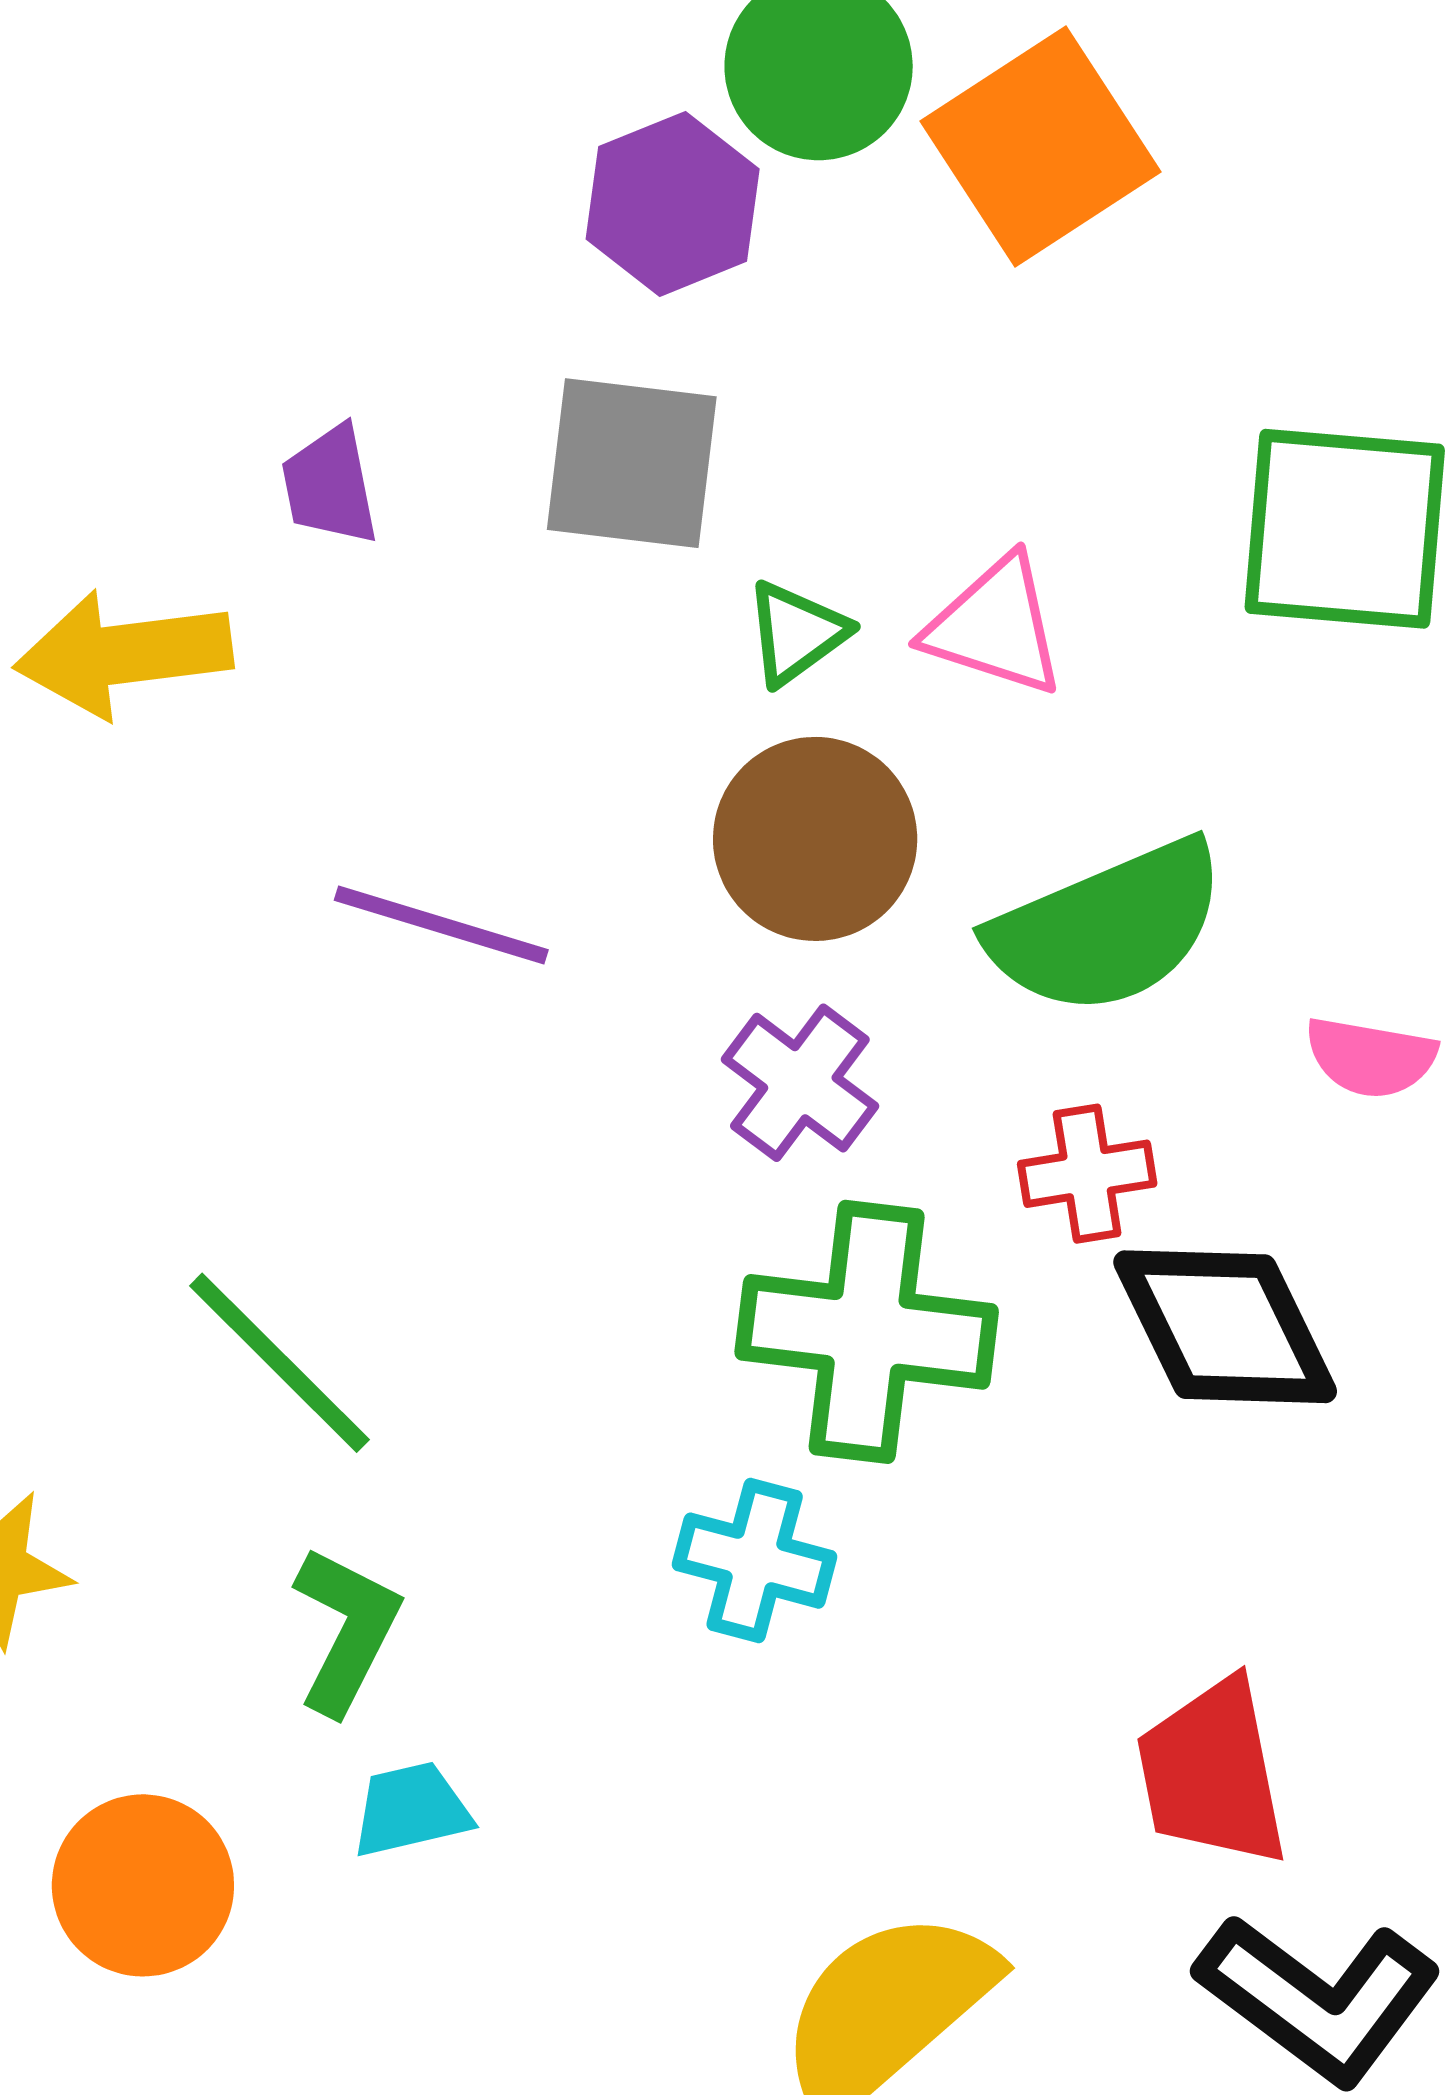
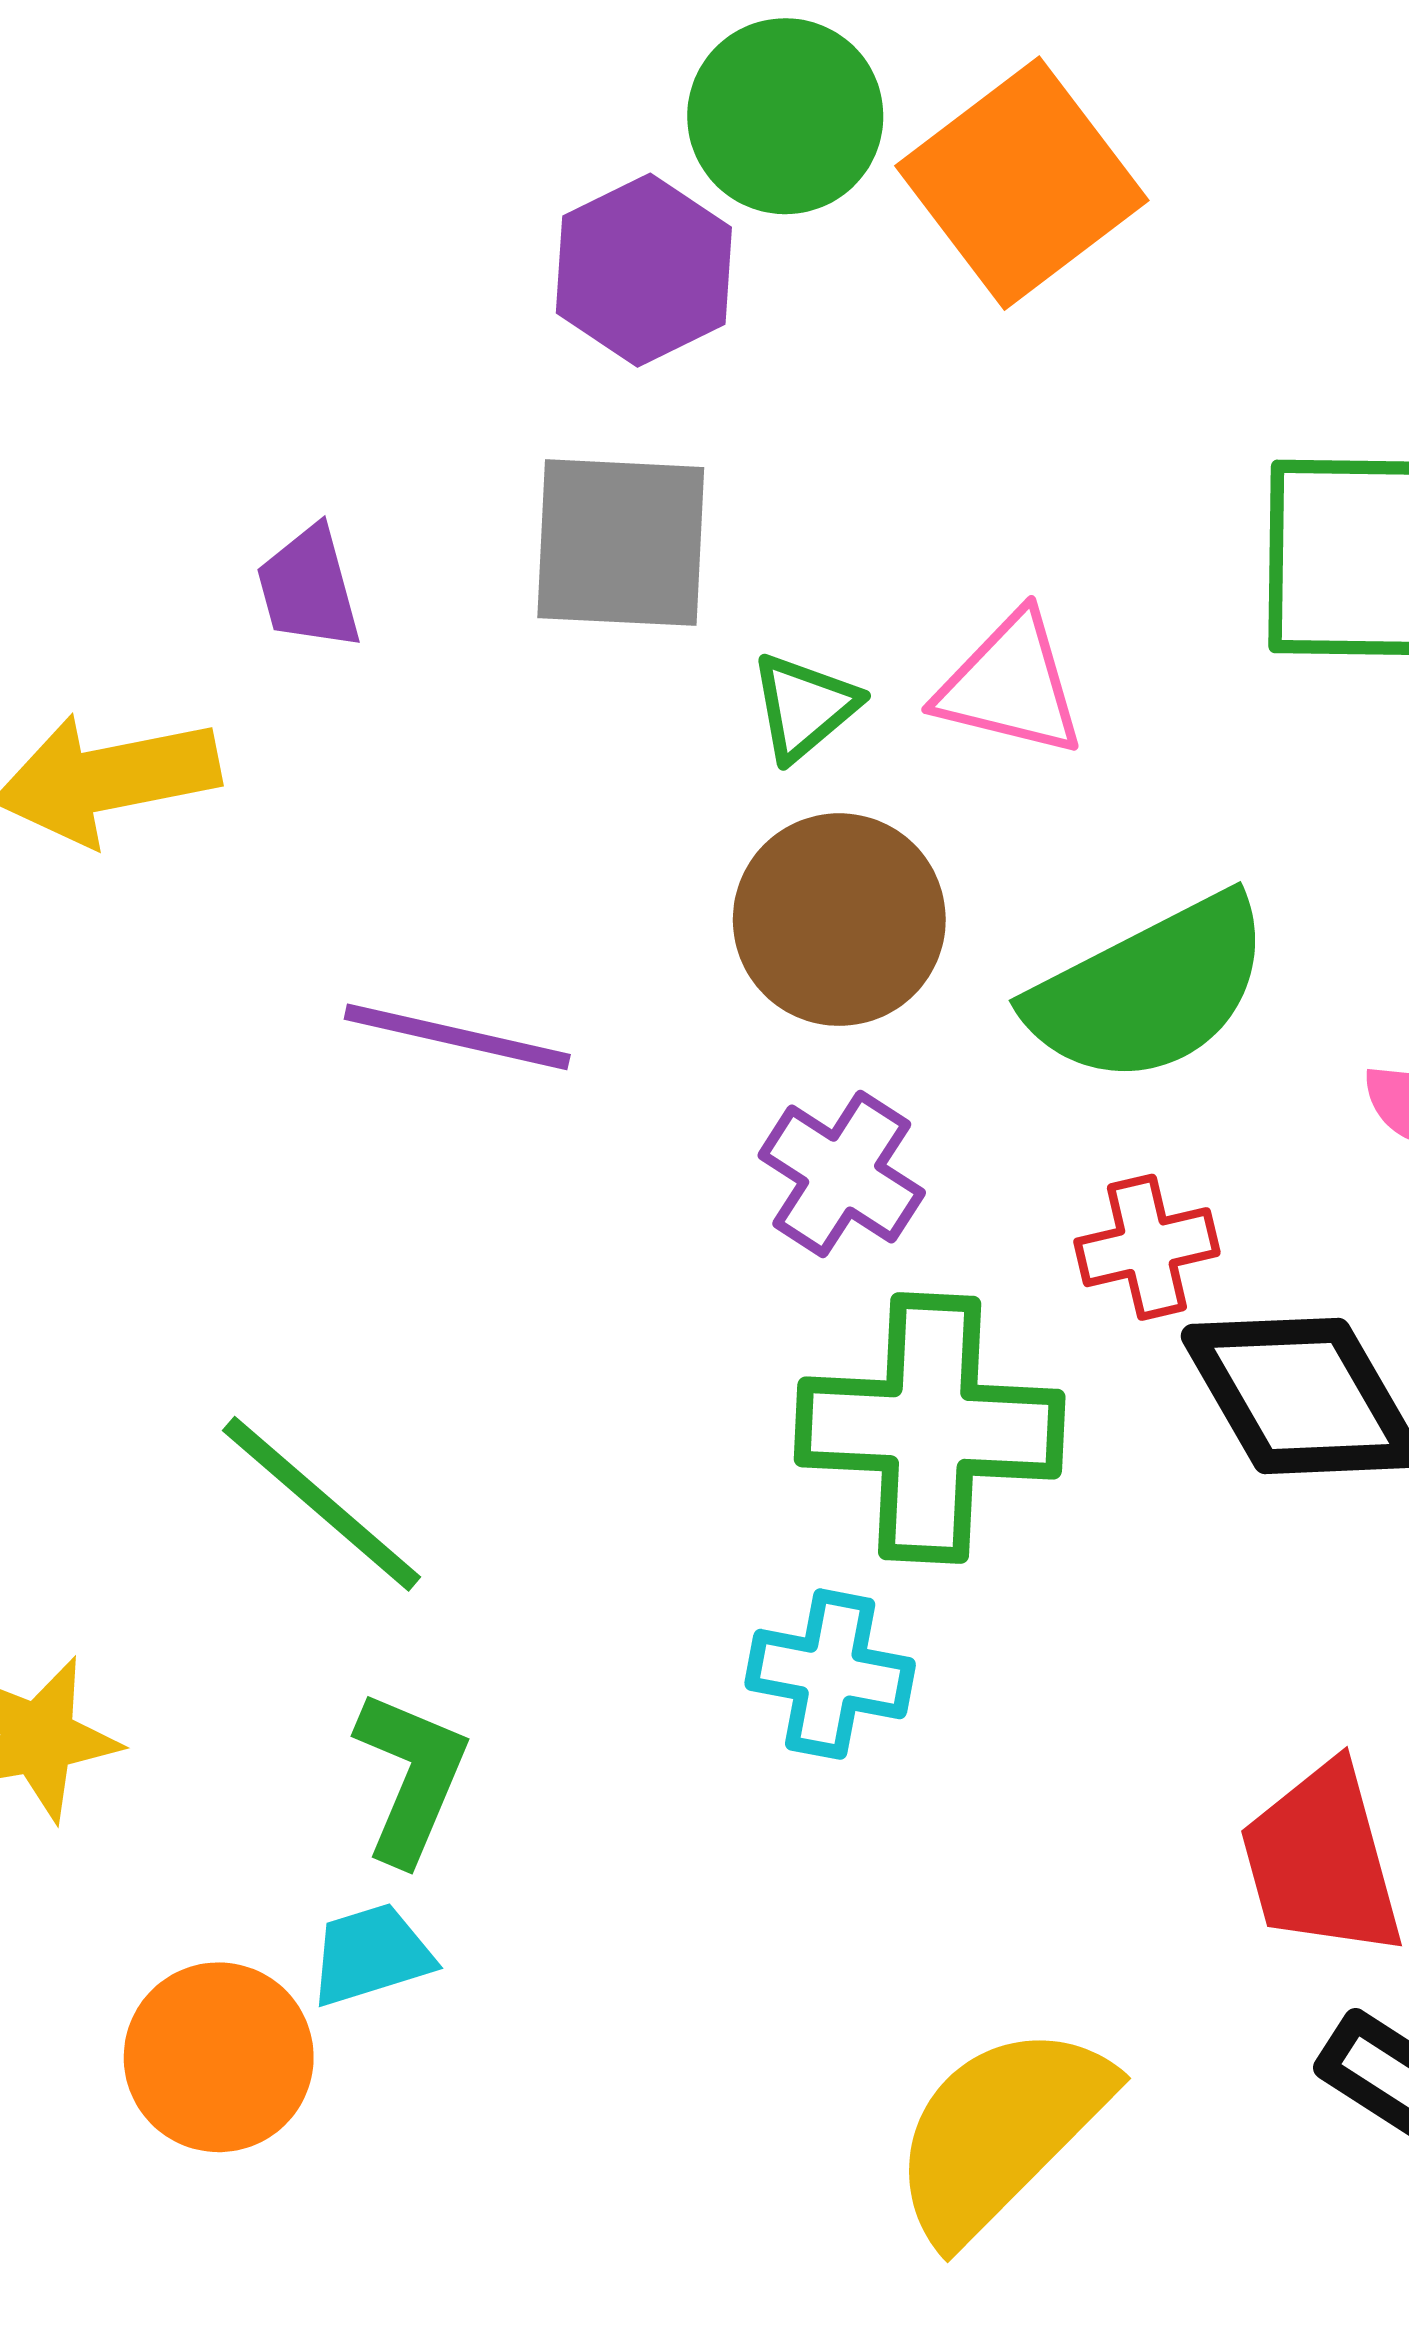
cyan trapezoid: (411, 1810) -> (371, 1955), moved

